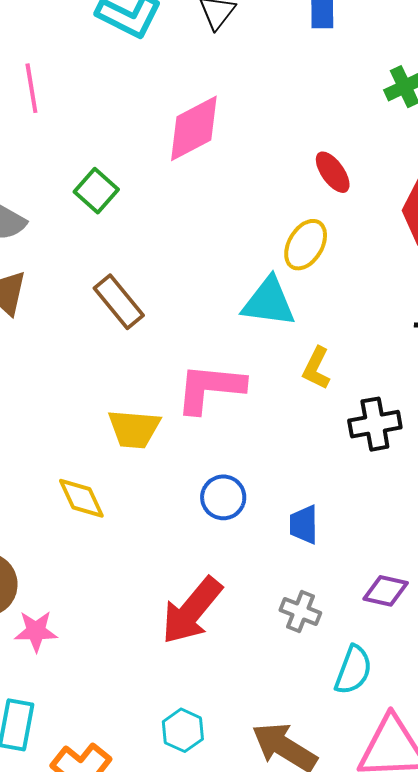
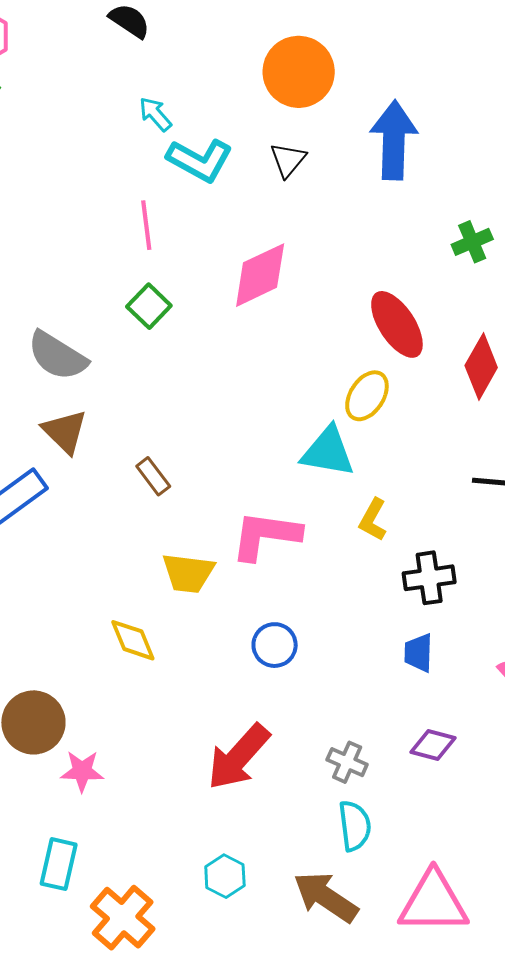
pink line: (31, 88) -> (146, 225), moved
red ellipse: (333, 172) -> (397, 324), size x1.6
green square: (96, 191) -> (149, 306), moved
brown rectangle: (119, 302) -> (153, 476), moved, size x0.7
blue trapezoid: (304, 525) -> (418, 653), moved
cyan semicircle: (353, 670) -> (355, 826), moved, turned -30

